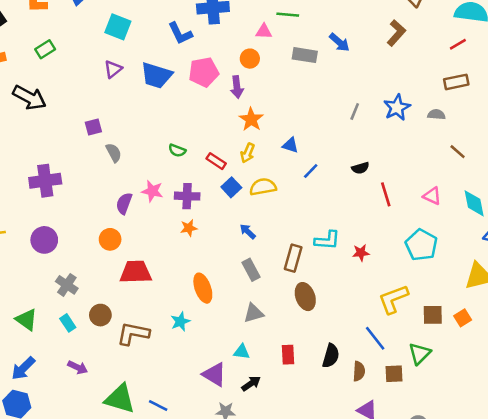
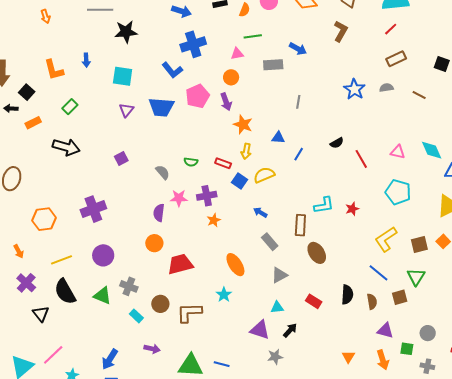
gray line: (355, 112) -> (298, 102), moved
brown line: (458, 152) -> (419, 95), moved
gray semicircle: (114, 153) -> (163, 172), moved
green triangle: (26, 320) -> (103, 296), moved
red rectangle: (288, 355) -> (314, 301), turned -42

